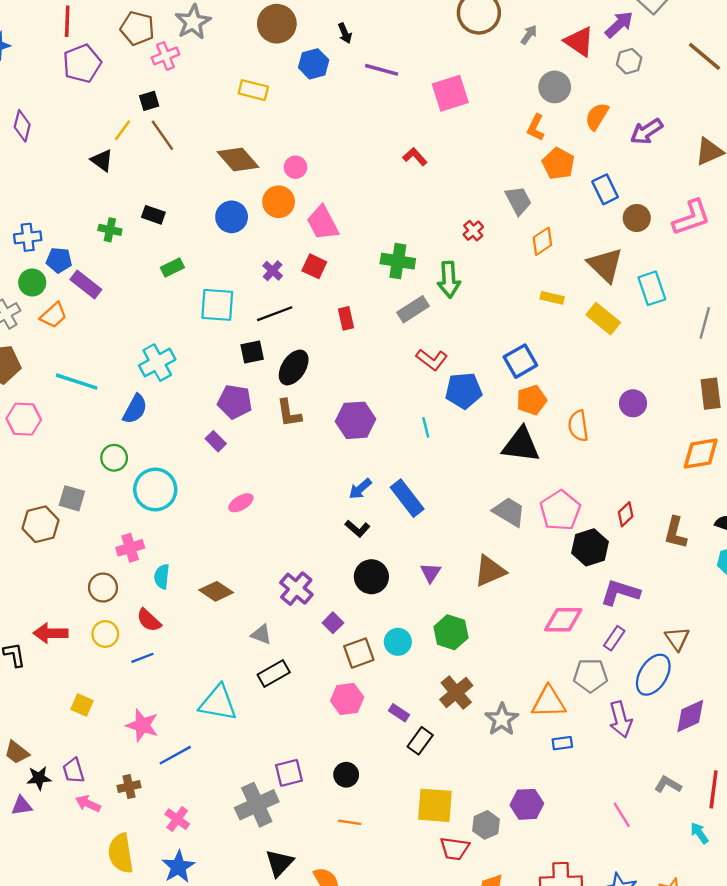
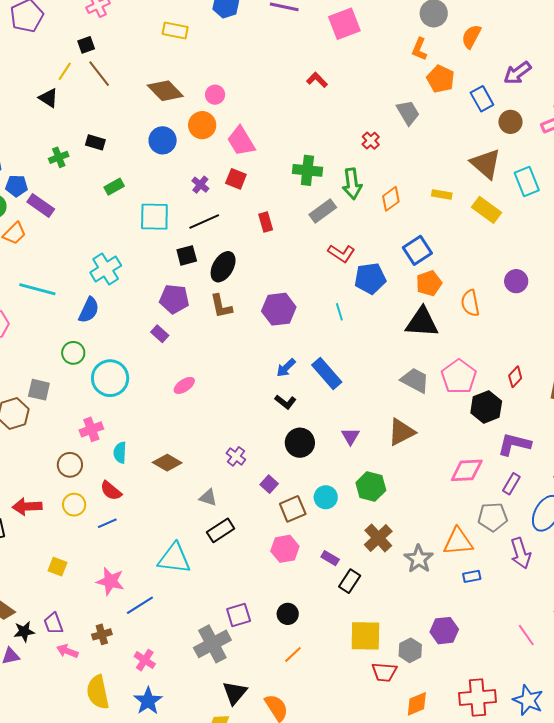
purple arrow: (646, 131) -> (517, 73), moved
green cross: (110, 230) -> (59, 157), turned -30
orange diamond: (542, 241) -> (391, 199), moved
purple cross: (296, 589) -> (236, 456), size x0.7
orange line: (350, 822) -> (293, 655), turned -48

